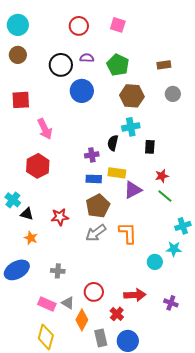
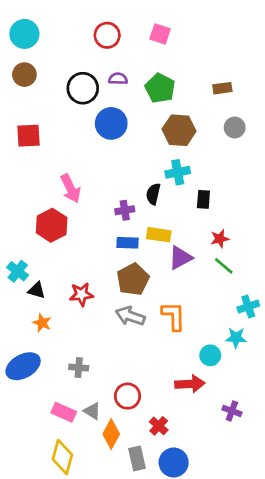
pink arrow: (45, 129) -> (71, 189), moved
gray arrow: (96, 233) -> (130, 316), turned 55
red arrow: (135, 295) -> (190, 384), moved

